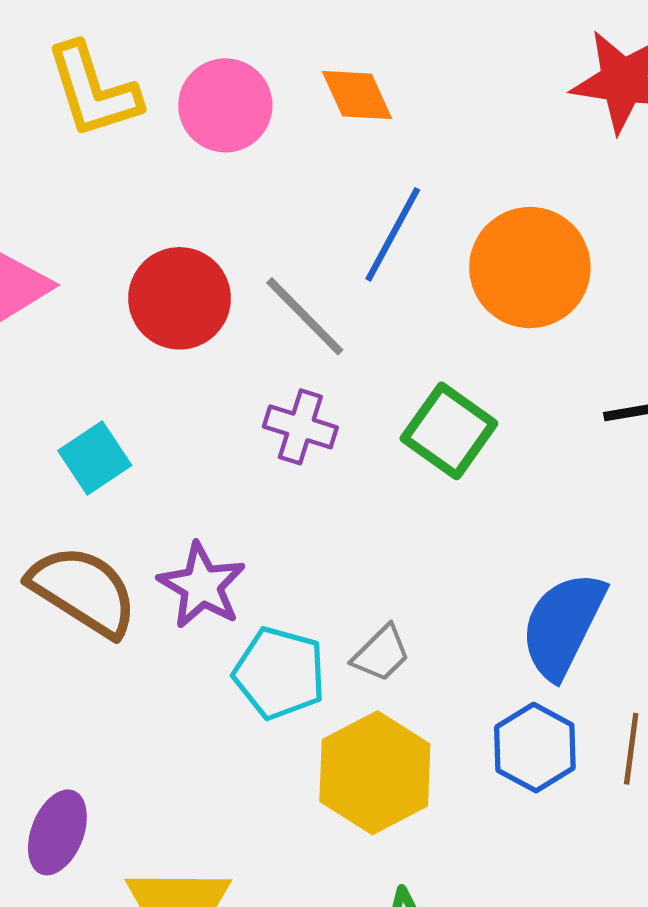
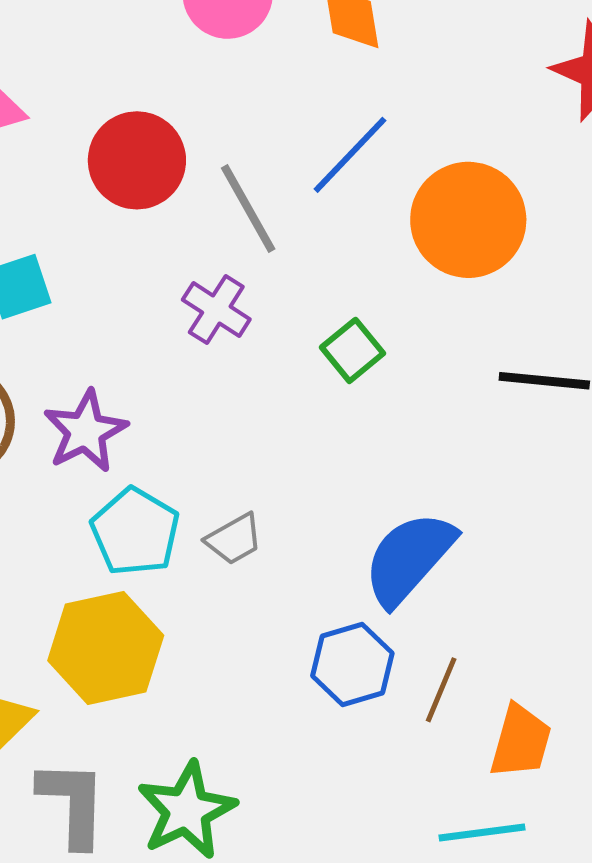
green square: (449, 431) -> (353, 350), size x0.7
yellow hexagon: (375, 773) -> (106, 648), moved

